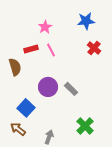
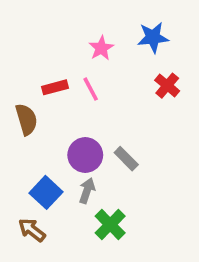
pink star: (45, 27) -> (101, 48), moved
green cross: (85, 126) -> (110, 225), moved
gray arrow: (49, 137) -> (87, 191), moved

